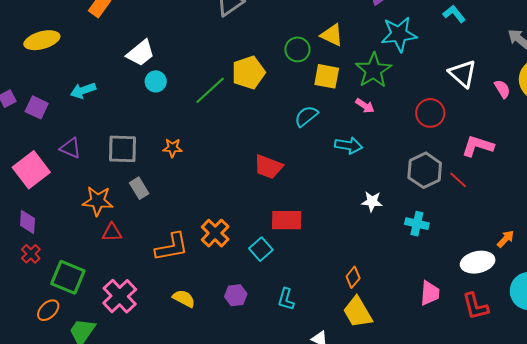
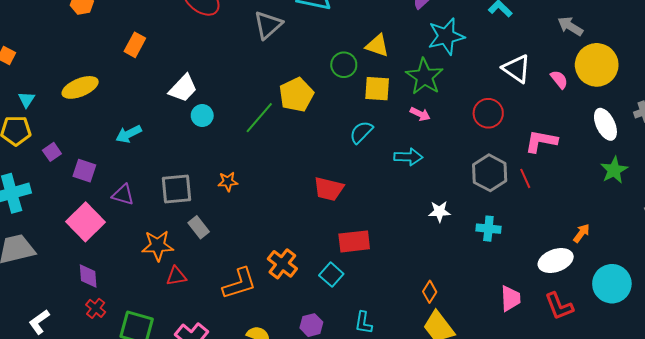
purple square: (37, 107) -> (84, 171), moved
red line: (458, 180) -> (525, 178), turned 30

